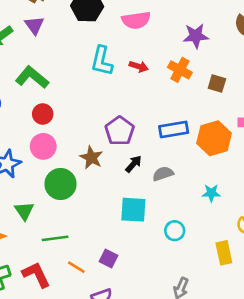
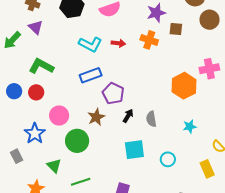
cyan L-shape: (102, 61) -> (90, 44), turned -65
brown square: (217, 83) -> (176, 29), moved
red circle: (43, 114) -> (36, 92), moved
blue rectangle: (174, 130) -> (91, 75), moved
brown star: (91, 158) -> (96, 117), turned 30
gray semicircle: (163, 174) -> (151, 119), turned -70

